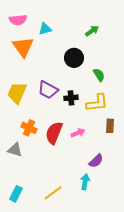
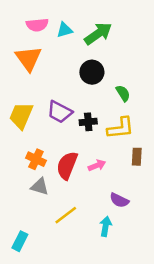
pink semicircle: (18, 20) -> (37, 25), moved
cyan triangle: (45, 29) -> (65, 30), moved
green arrow: (92, 31) -> (98, 34), moved, size x1.6
gray triangle: (15, 150) -> (40, 187), moved
purple semicircle: (96, 161) -> (119, 200), turned 70
yellow line: (53, 193) -> (66, 215), moved

